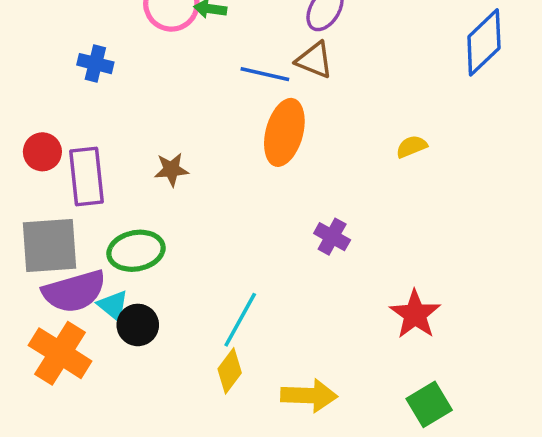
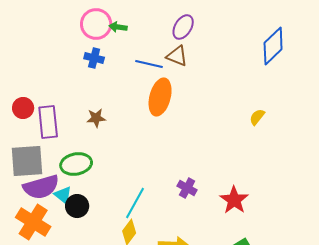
blue cross: (95, 64) -> (94, 58), moved
yellow semicircle: (412, 147) -> (257, 117), moved, turned -30
purple cross: (332, 237) -> (187, 188), moved

